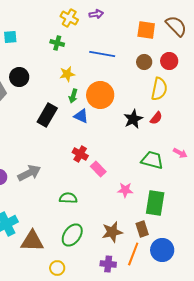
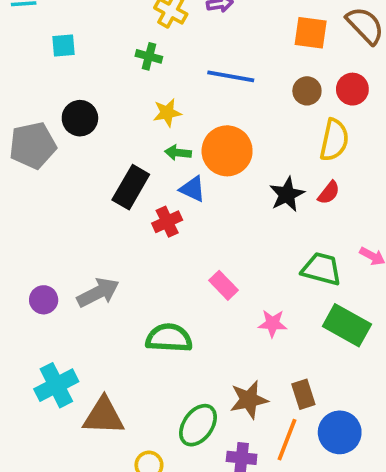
green arrow: (73, 96) -> (178, 153), turned 80
red cross: (80, 154) -> (167, 222), moved, turned 35
green semicircle: (68, 198) -> (169, 338), size x1.4
green rectangle: (155, 203) -> (347, 325), moved, turned -70
green ellipse: (72, 235) -> (198, 425), moved

